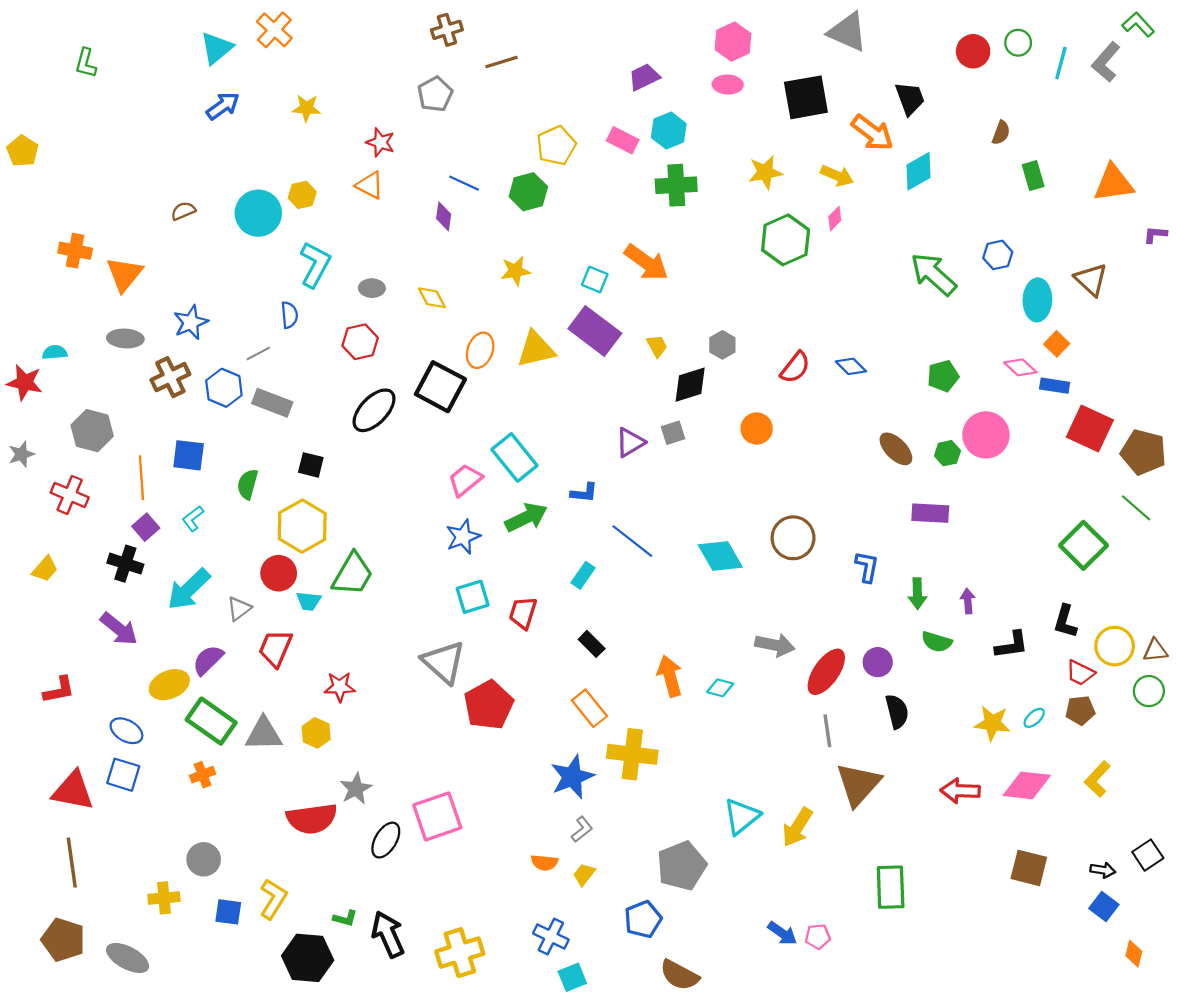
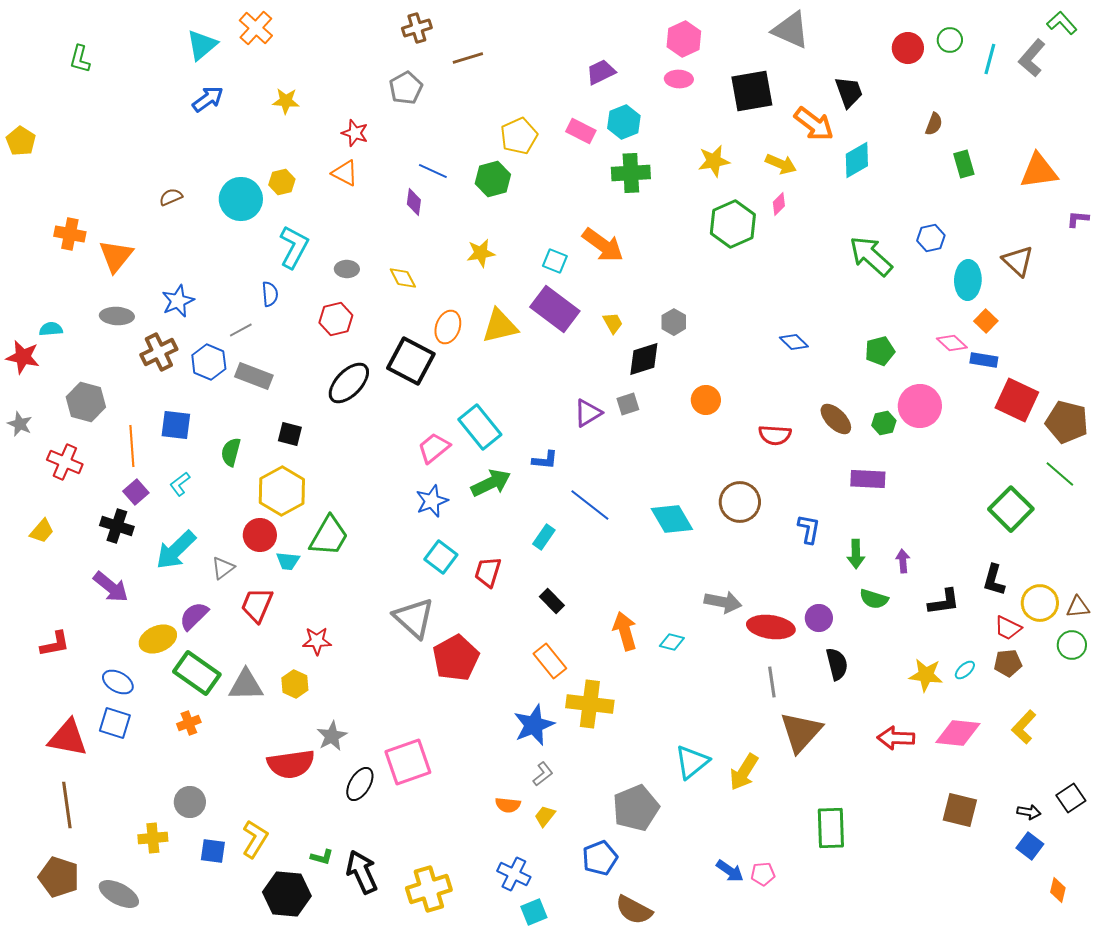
red semicircle: (795, 367) -> (775, 435), moved, turned 56
gray star: (21, 454) -> (20, 424), turned -30
cyan square: (473, 597) -> (441, 557), turned -36
red ellipse: (826, 672) -> (771, 627), turned 63

